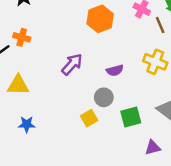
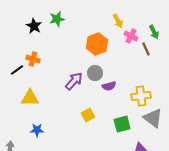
yellow cross: (155, 62) -> (141, 96), moved, turned -30
gray circle: (104, 97) -> (95, 73), moved
yellow square: (89, 118) -> (88, 115), moved

